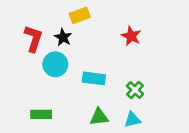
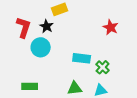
red star: (131, 36) -> (111, 27), moved
cyan rectangle: (94, 78) -> (82, 58), moved

